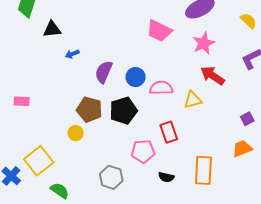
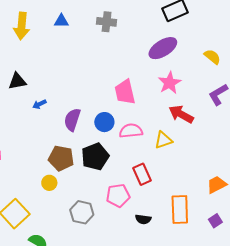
pink trapezoid: (159, 31) -> (125, 92), moved, turned 56
purple square: (247, 119) -> (215, 221), moved
gray hexagon: (111, 177) -> (82, 212), moved

